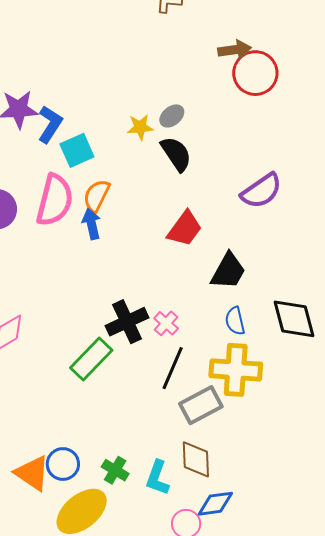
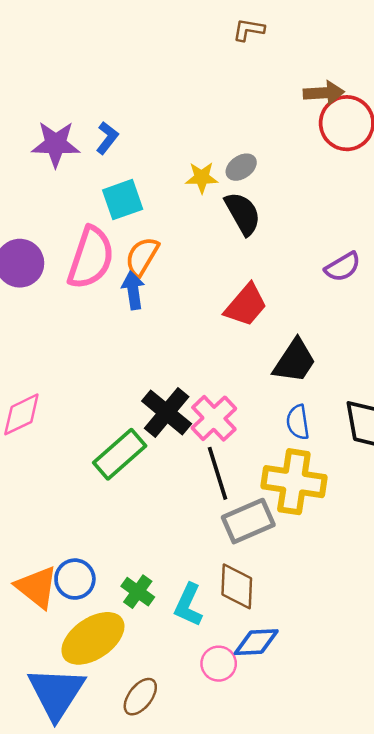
blue L-shape: (50, 124) -> (107, 138), moved, size x0.7
purple semicircle: (261, 191) -> (343, 267), size x0.7
black cross: (127, 322) -> (167, 412), turned -30
pink cross: (166, 323) -> (214, 418), size x1.5
black line: (173, 368) -> (217, 473), turned -45

